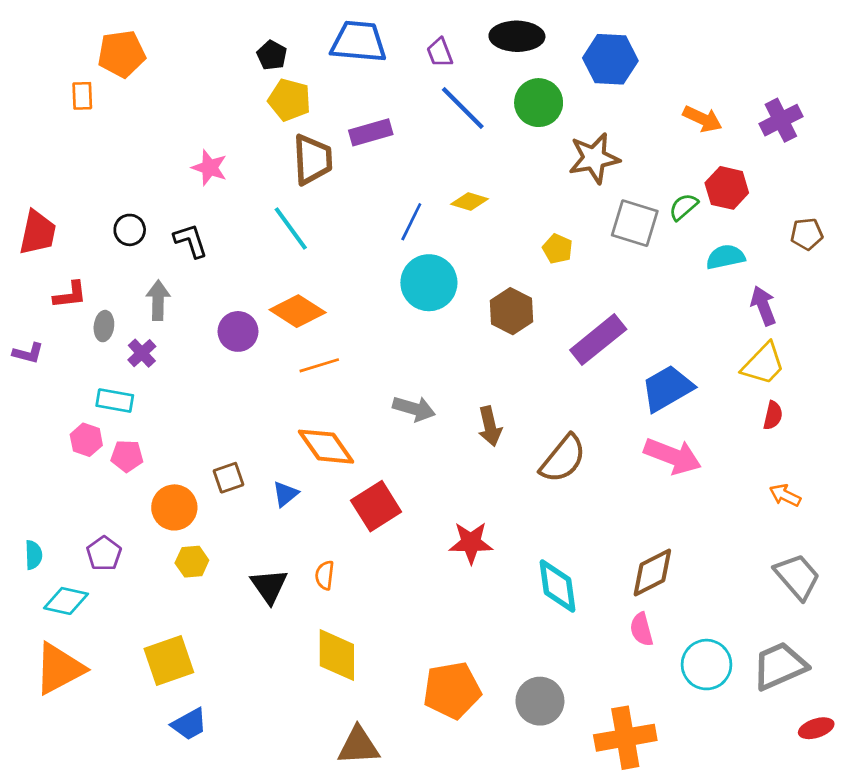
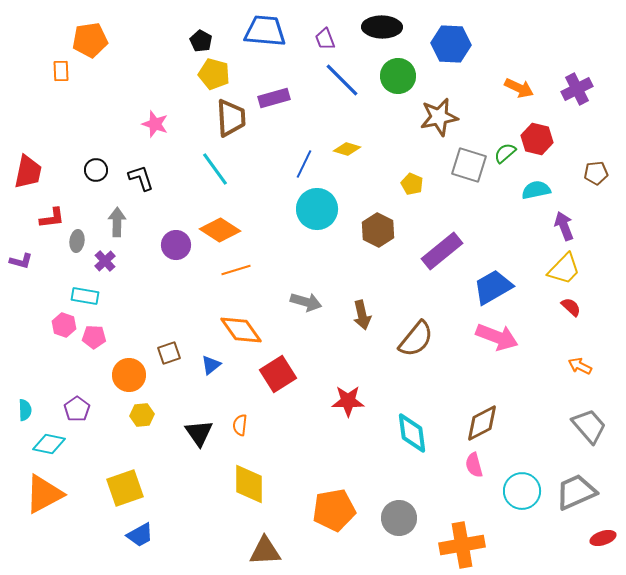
red semicircle: (773, 415) -> (571, 307), turned -60

